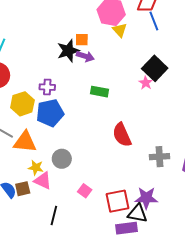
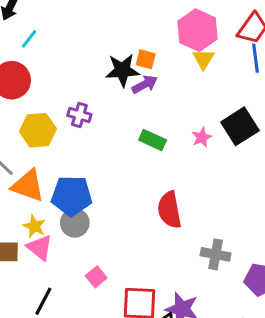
purple arrow: (85, 56) -> (145, 84), turned -60
pink star: (146, 83) -> (202, 137), moved
blue pentagon: (50, 113) -> (72, 196), moved

